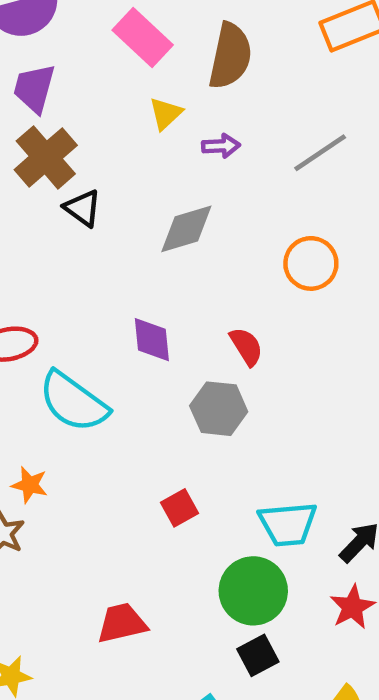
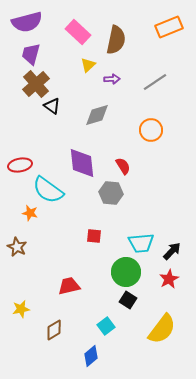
purple diamond: (152, 340) -> (82, 163), size x1.5
orange star: (30, 485) -> (30, 213), moved
red square: (179, 508) -> (94, 236), turned 35
black square: (258, 655) -> (128, 300), turned -30

